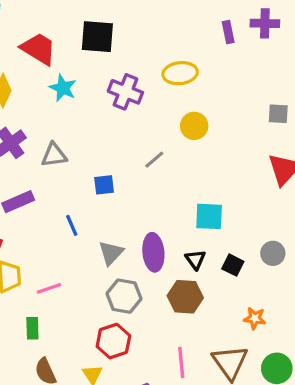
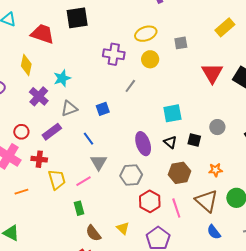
yellow ellipse: (180, 73) -> (146, 34), moved
cyan star: (63, 88) -> (62, 78), moved, turned -30
purple cross: (125, 92) -> (114, 54), moved
gray square: (278, 114) -> (181, 43), moved
gray triangle: (54, 155) -> (69, 108), moved
gray triangle: (111, 253) -> (99, 162), moved
brown hexagon: (185, 297) -> (179, 173), moved
red hexagon: (113, 341) -> (150, 201), moved

